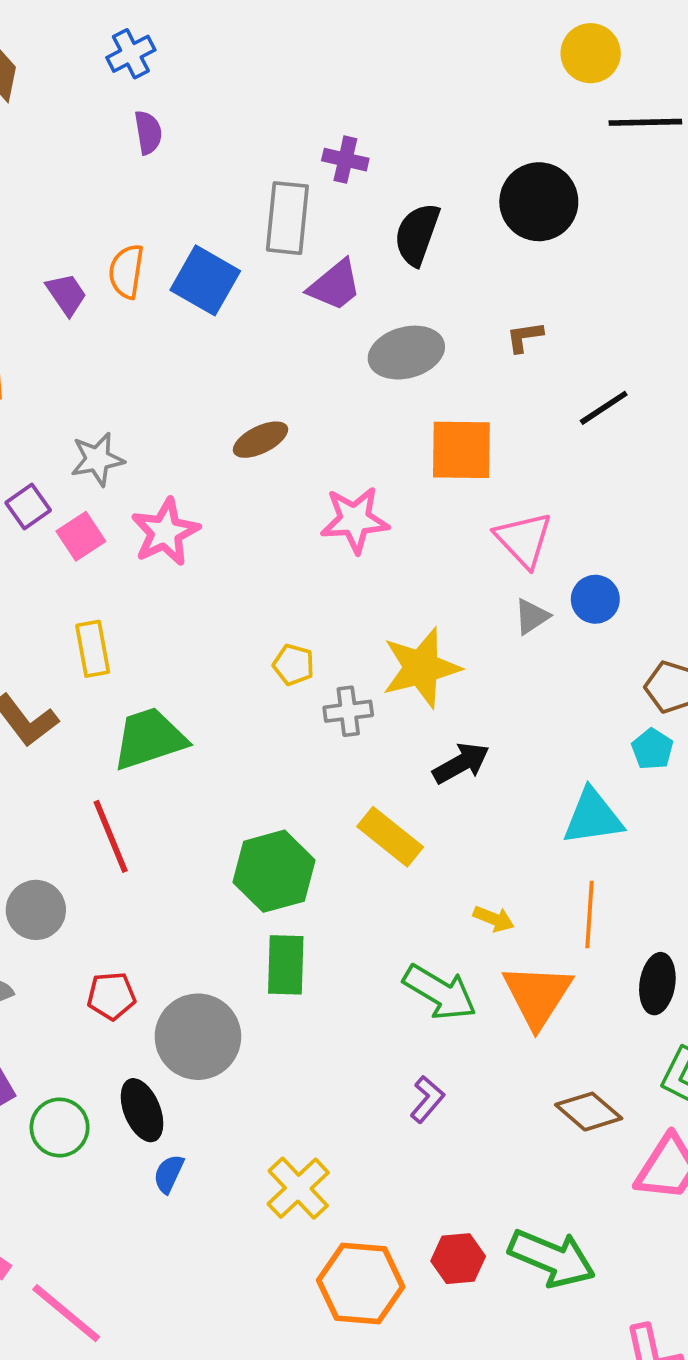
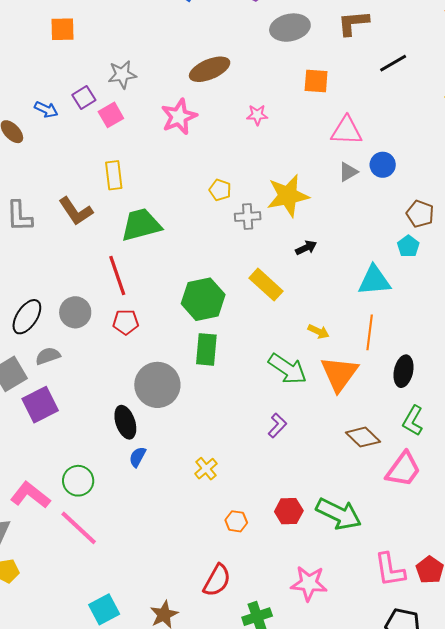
brown L-shape: (525, 337) -> (353, 23), size x1.6
brown ellipse: (260, 440) -> (210, 69), size x1.4
orange square: (461, 450) -> (316, 81), size x0.7
pink star: (355, 520) -> (257, 115), size x0.6
pink star: (165, 532) -> (179, 117), moved
pink triangle: (524, 540) -> (346, 131), turned -48
black arrow: (461, 763) -> (306, 248), size x0.7
red pentagon: (111, 996) -> (126, 322), moved
green circle: (60, 1127) -> (78, 481), moved
yellow cross: (298, 1188) -> (206, 469), size x0.7
orange hexagon: (361, 1284) -> (236, 521), size x0.5

